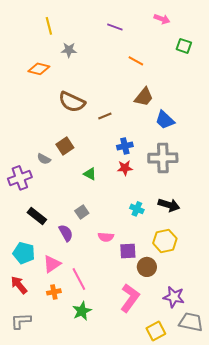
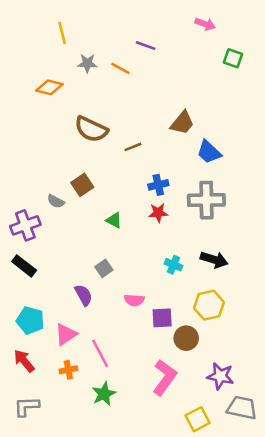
purple line: (115, 27) -> (146, 46), moved
orange line: (136, 61) -> (120, 68), moved
black rectangle: (37, 216) -> (24, 266), moved

